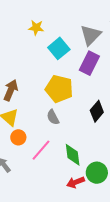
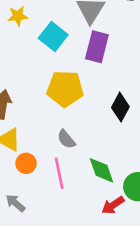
gray semicircle: (53, 117) -> (66, 139), moved
pink line: (41, 150) -> (59, 173), turned -40

